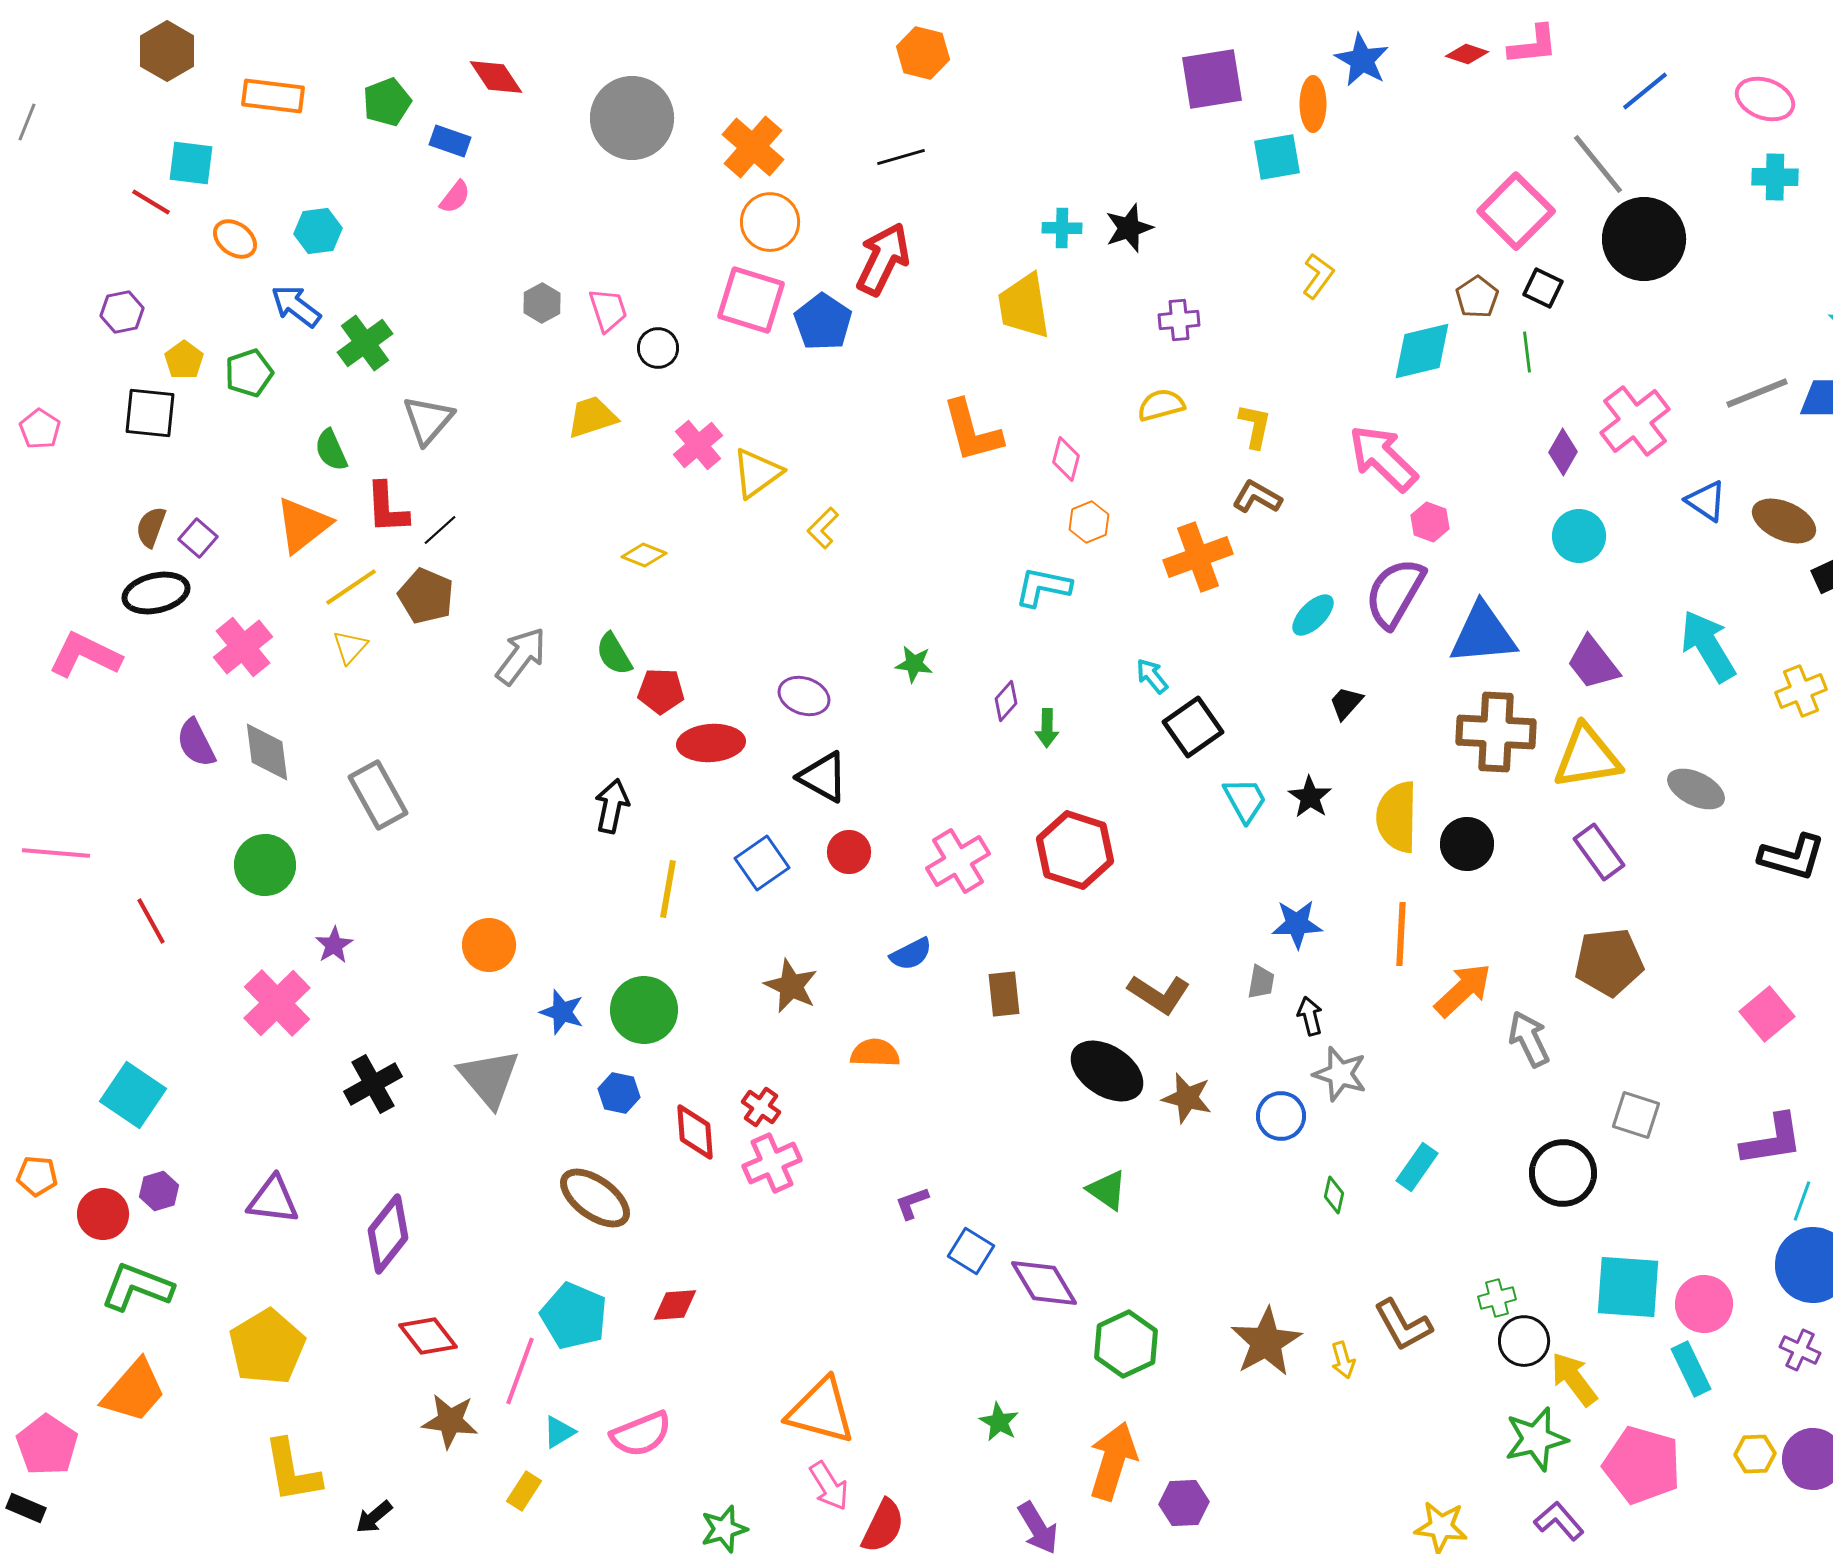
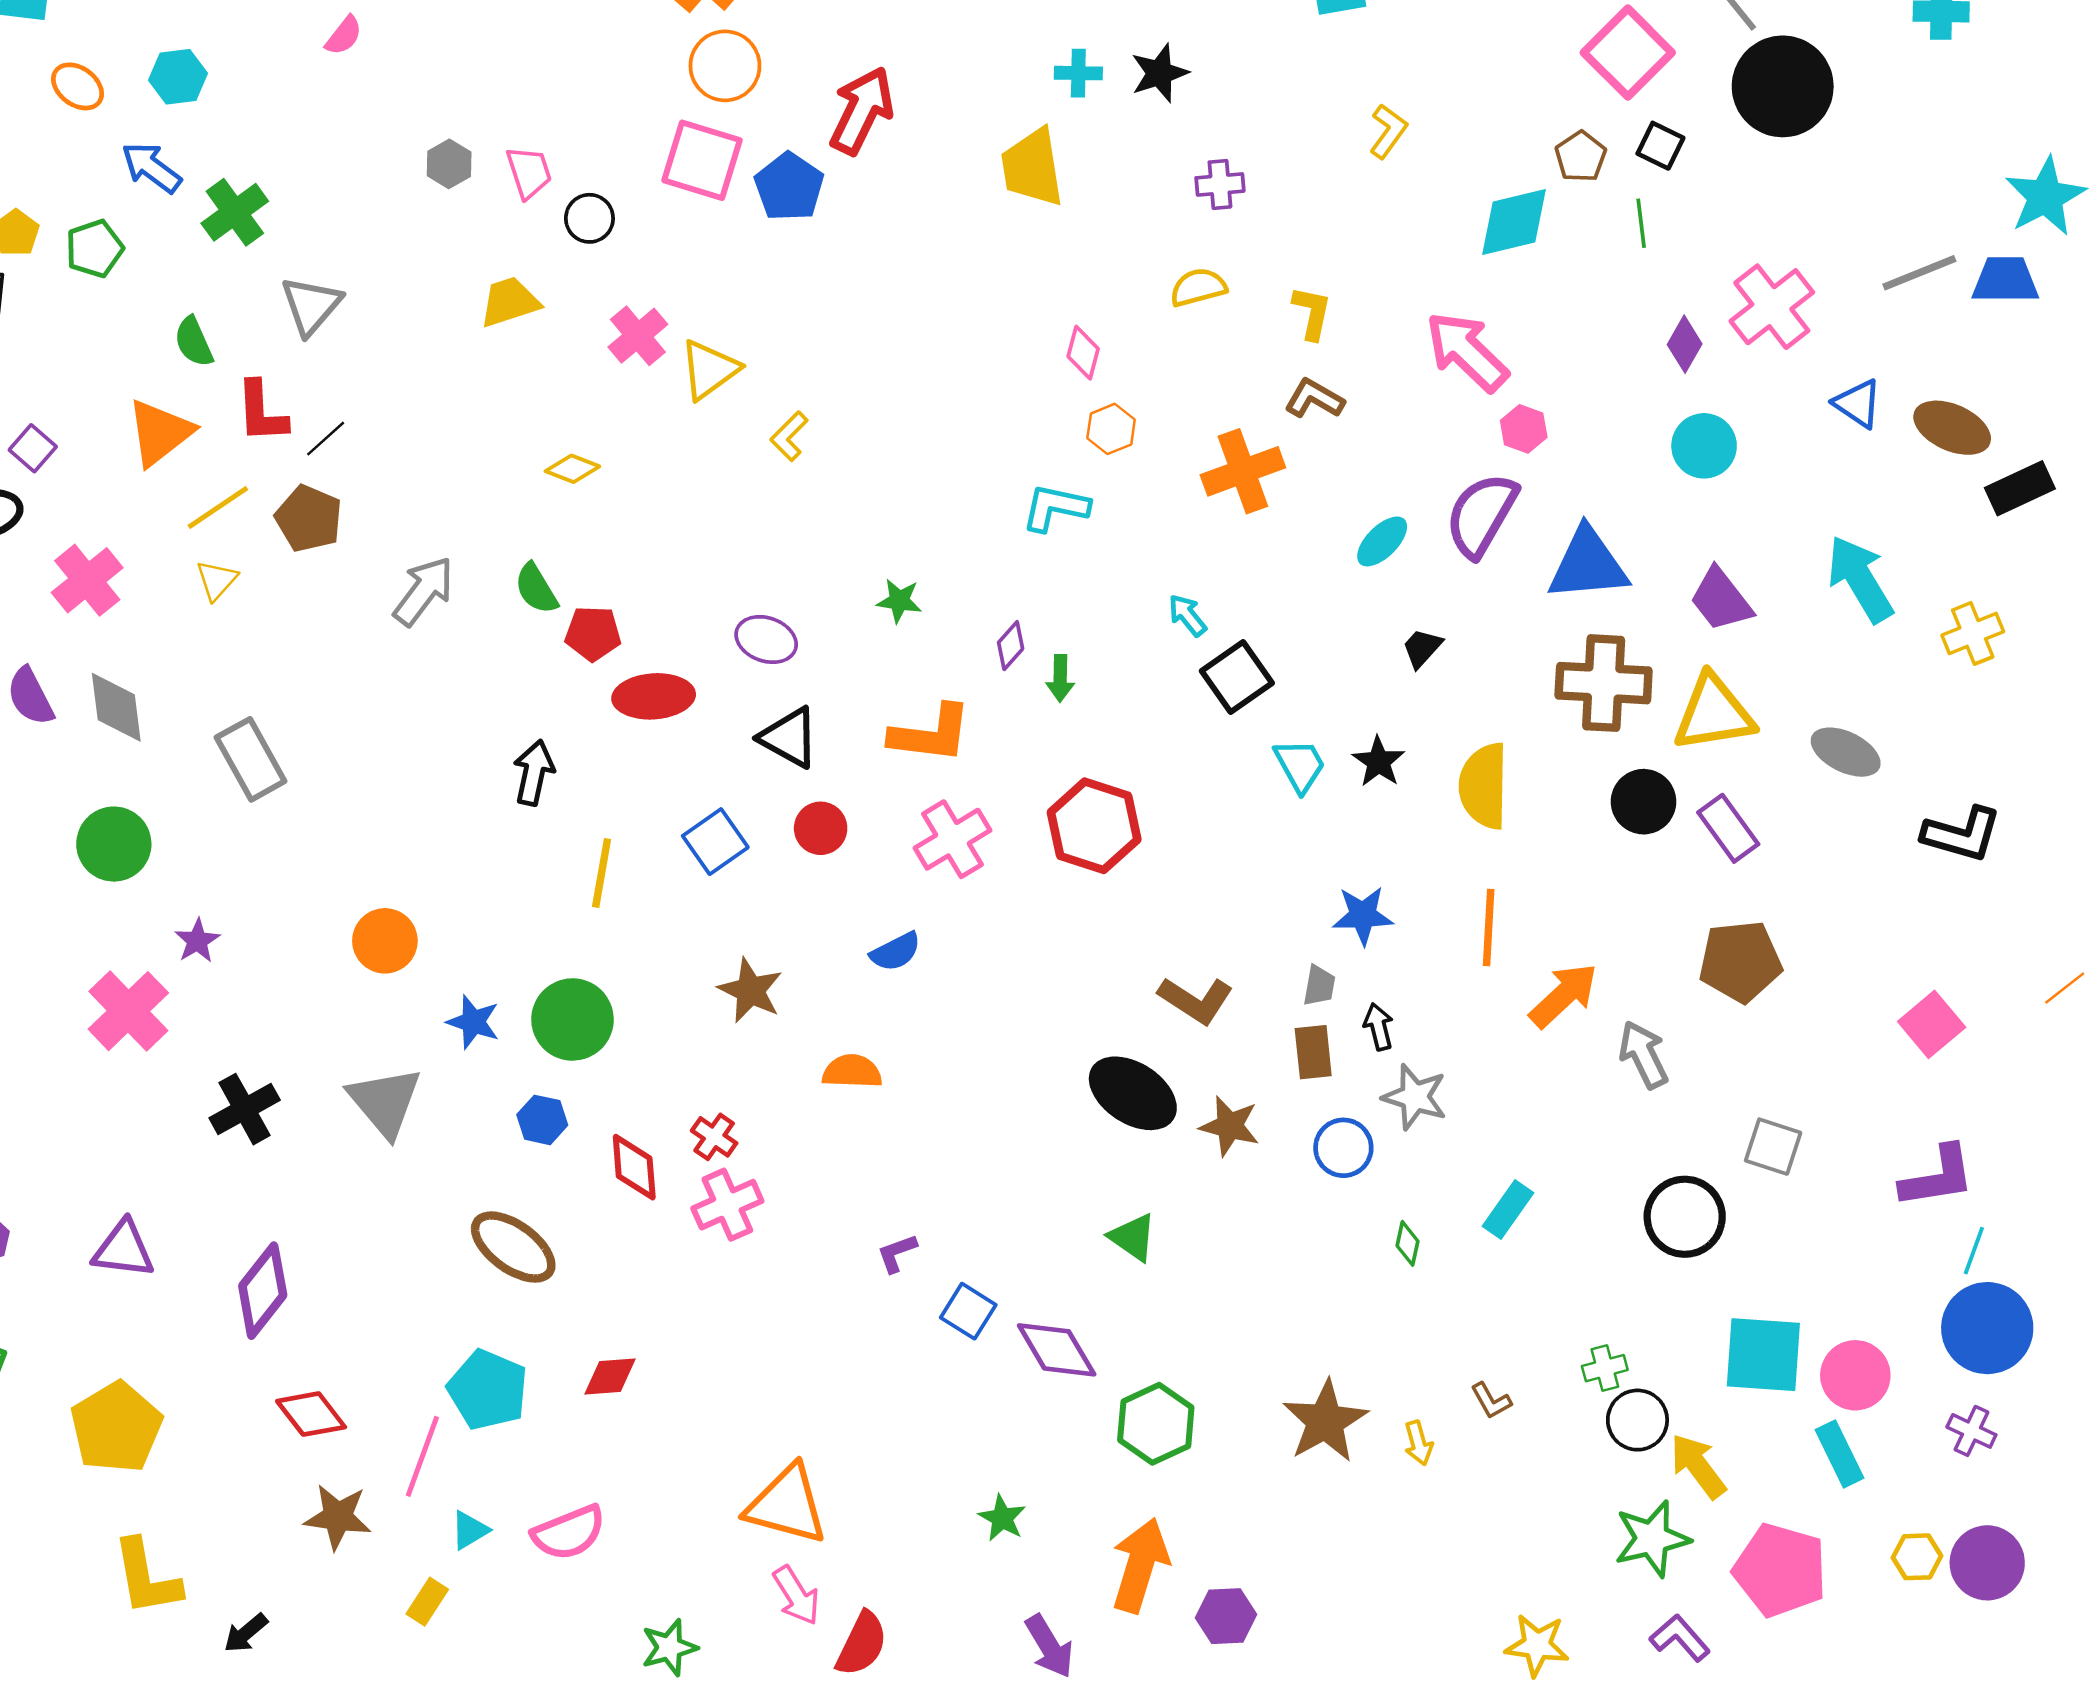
orange L-shape: (972, 431) -> (931, 734), moved, turned -68
black circle: (1467, 844) -> (1644, 802), moved
brown rectangle: (1004, 994) -> (1313, 1052), moved
brown L-shape: (1403, 1325) -> (1491, 1401), size x0.6

